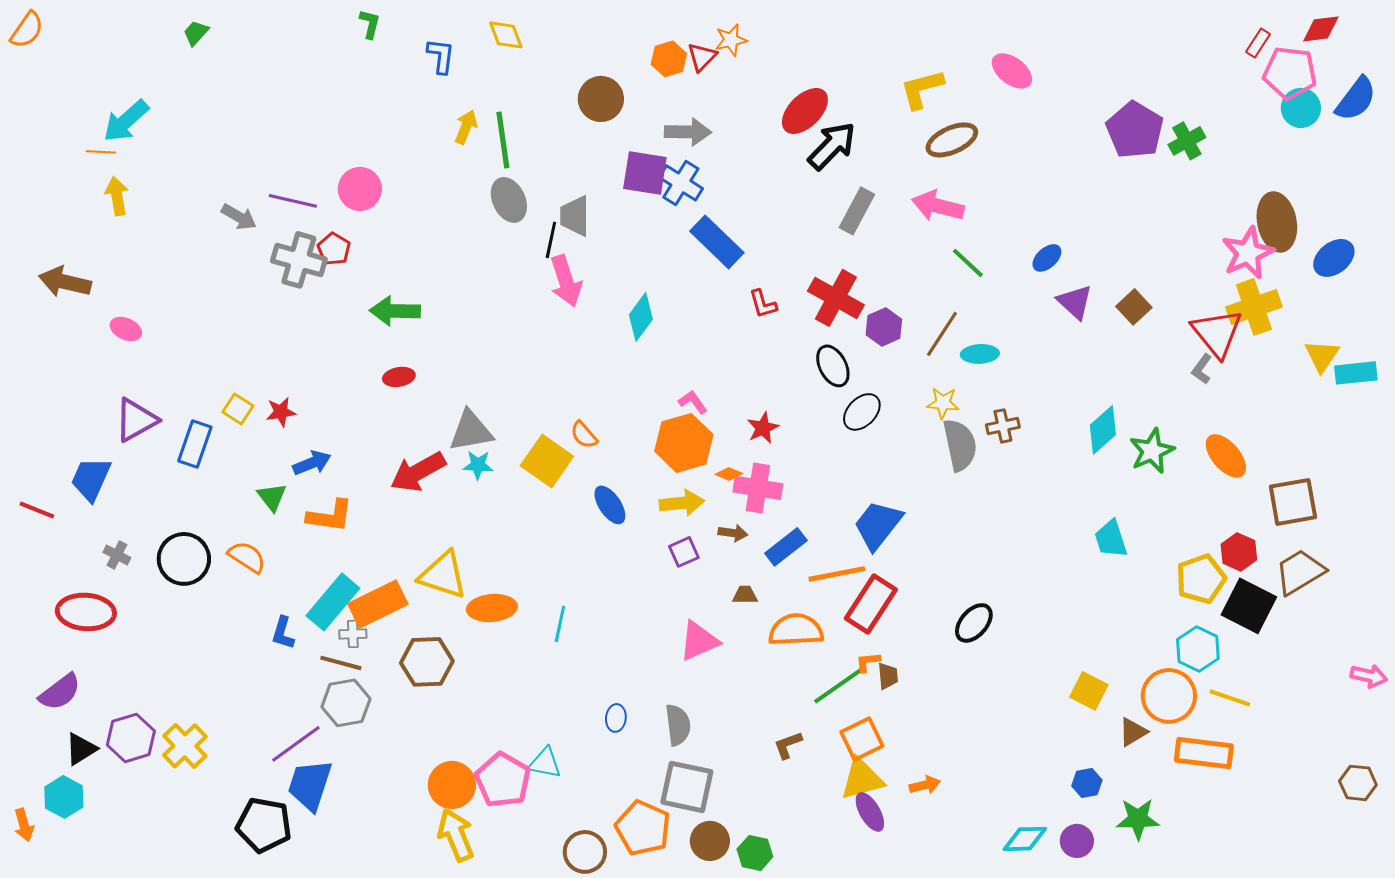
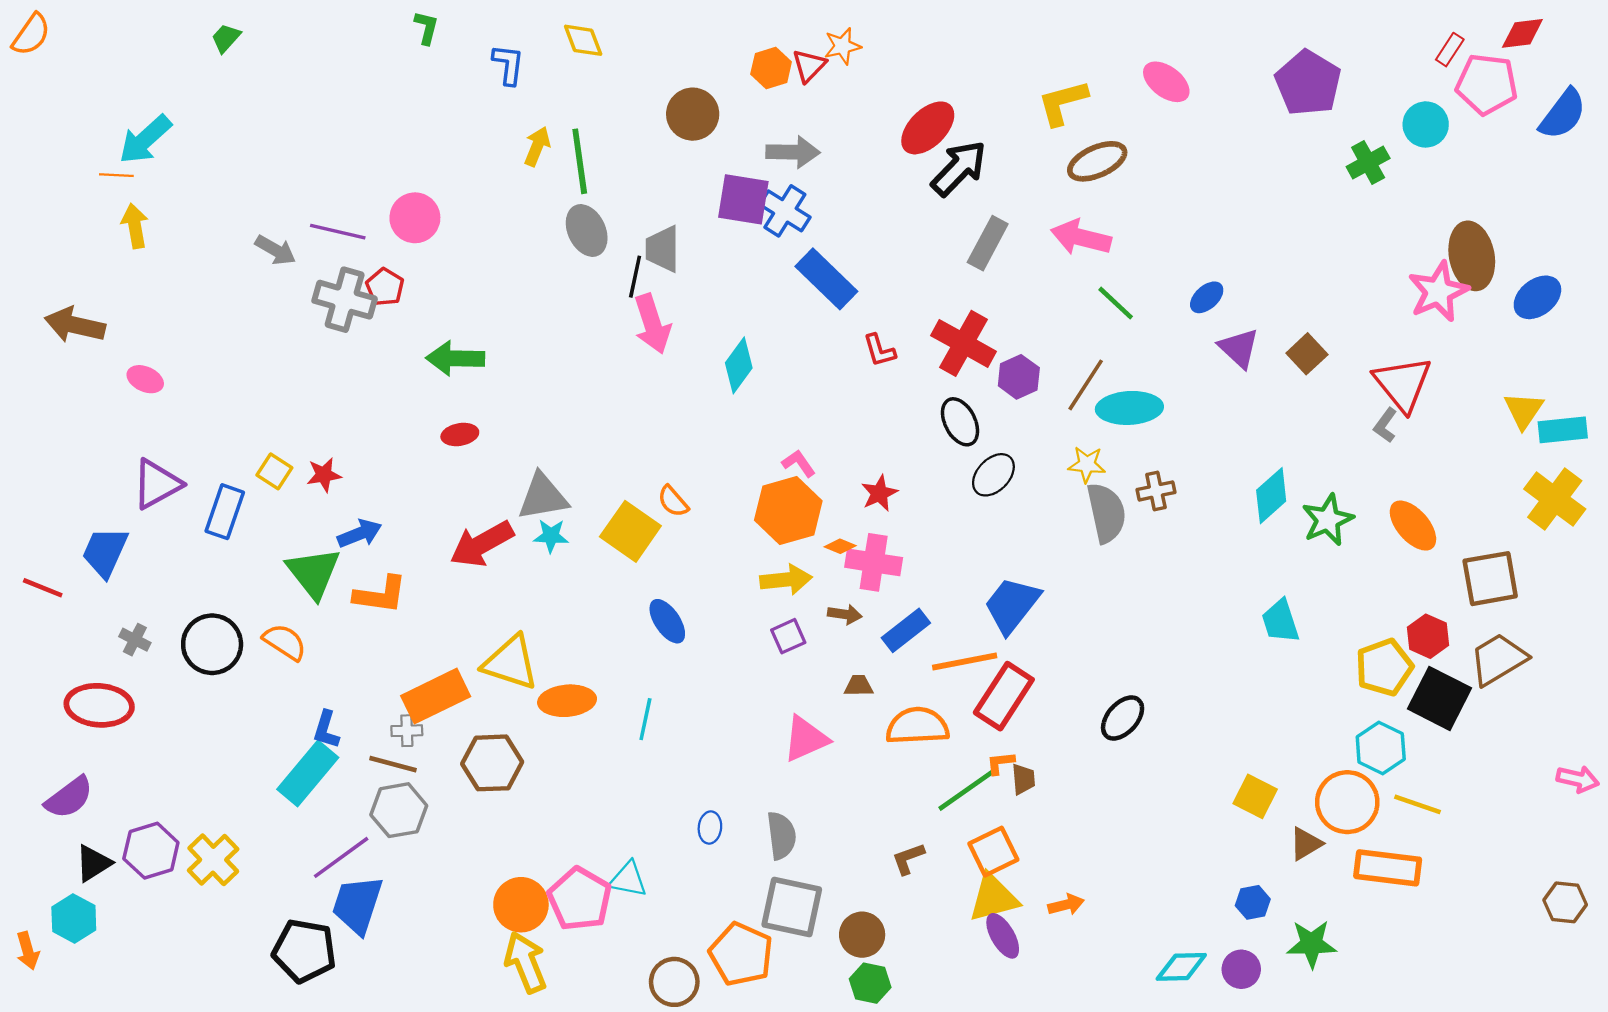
cyan circle: (1301, 108) -> (1426, 124), moved
purple pentagon: (1135, 130) -> (1308, 83), moved
yellow cross: (1254, 307) -> (1555, 499), moved, turned -34
cyan ellipse: (980, 354) -> (1129, 408), size x1.5
green triangle: (272, 497) -> (313, 573), size x1.6
blue ellipse: (610, 505) -> (667, 621), moved
cyan rectangle: (333, 602) -> (308, 773), moved
brown circle: (710, 841) -> (862, 935), moved

